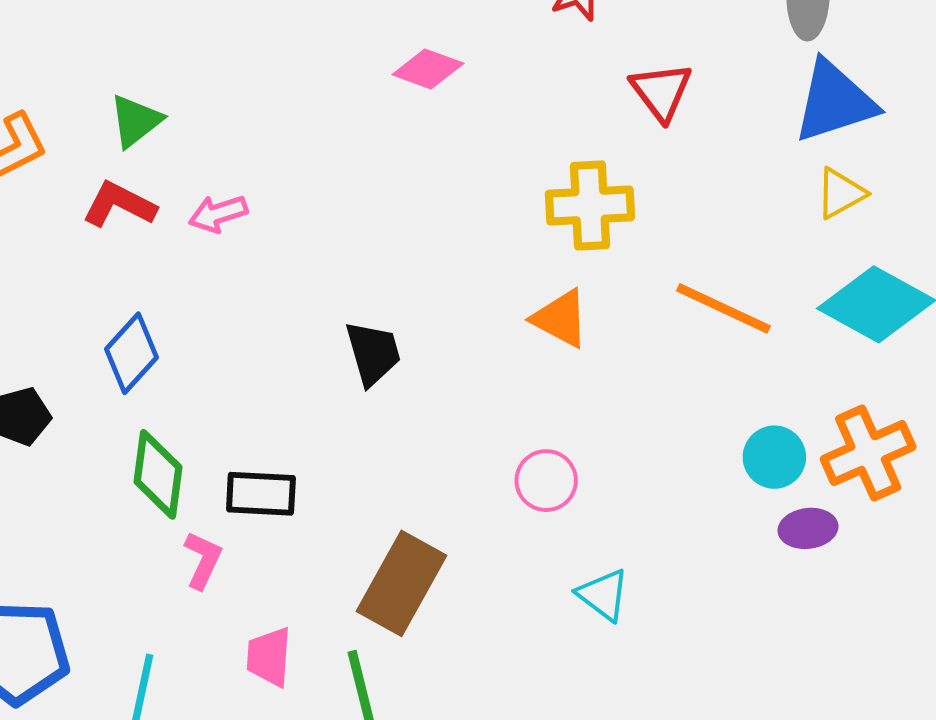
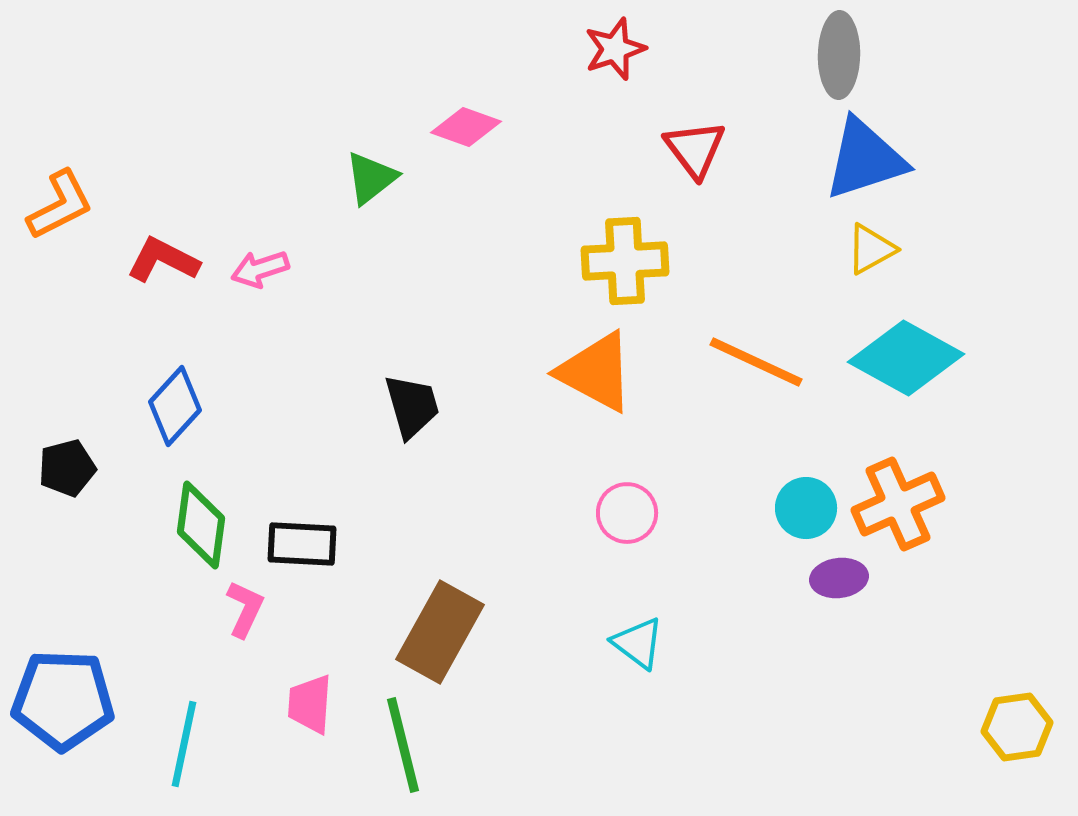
green triangle: (136, 121) -> (371, 178), moved
orange triangle: (560, 319) -> (596, 372), size x1.4
pink circle: (546, 481) -> (627, 513), moved

